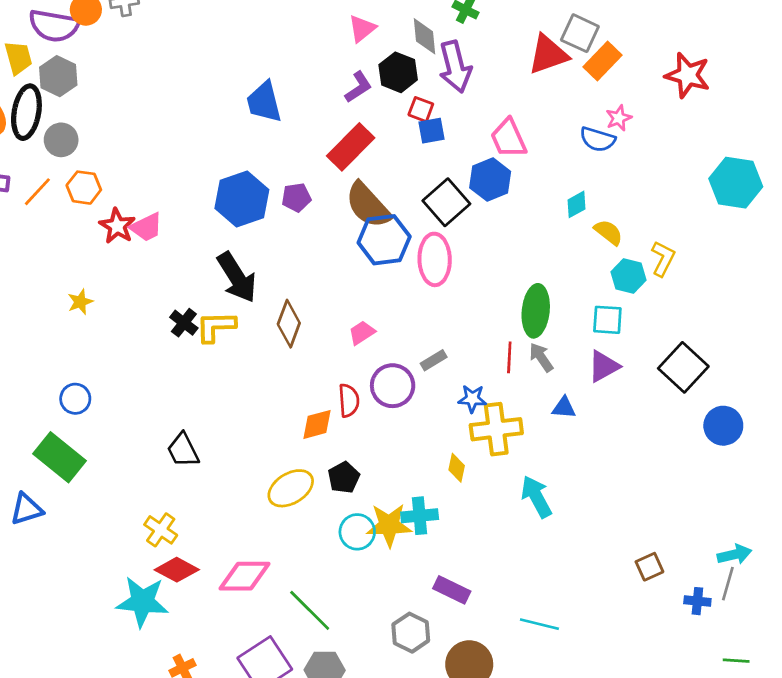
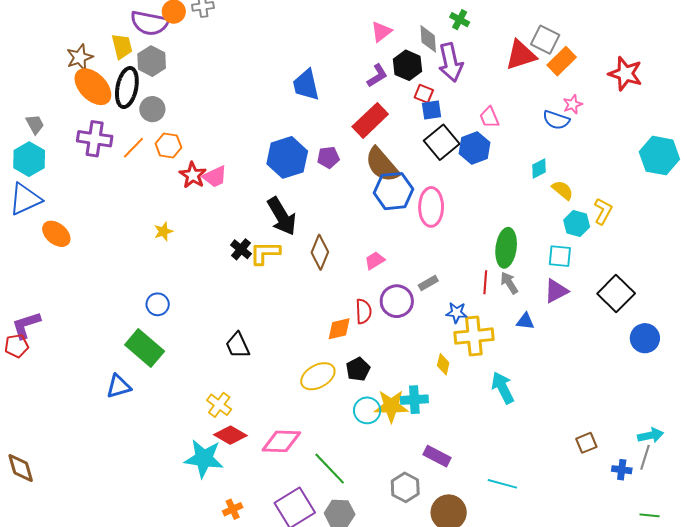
pink trapezoid: (509, 138) -> (489, 117), size x0.7
black square: (446, 202) -> (442, 142), moved

